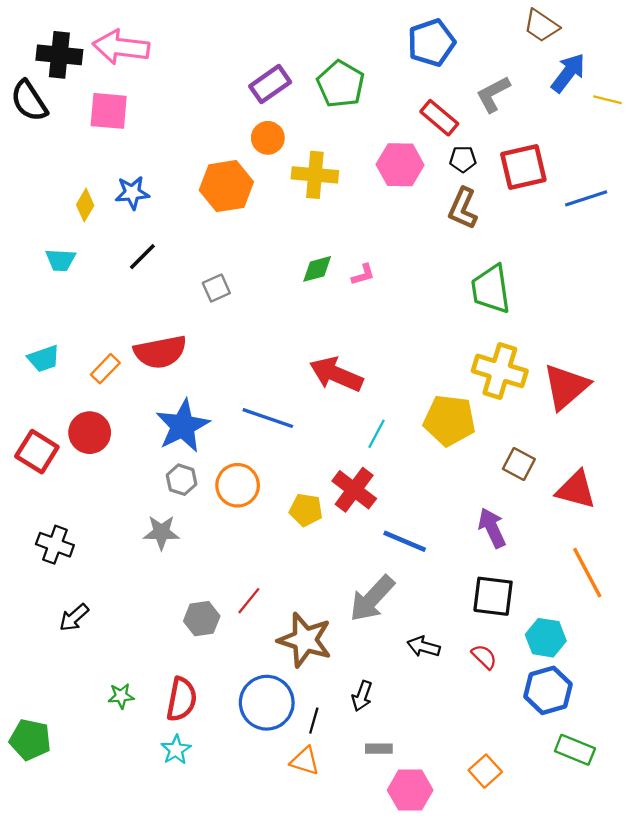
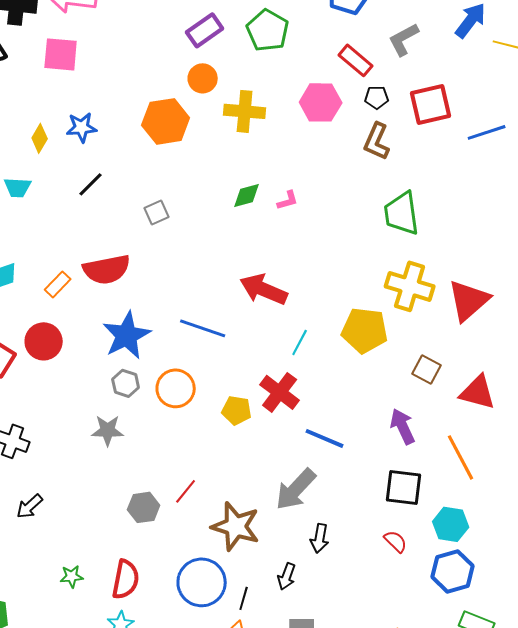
orange line: (587, 573) -> (461, 457), moved
black arrow: (424, 647) -> (320, 538), moved, turned -96

